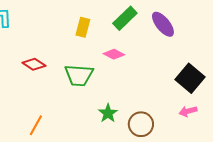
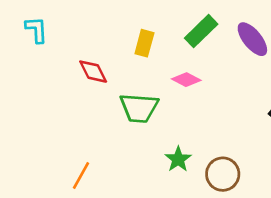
red diamond: (34, 64) -> (93, 72), moved, turned 30

